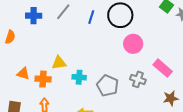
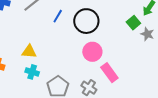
yellow triangle: (59, 63) -> (29, 52), moved
pink rectangle: (163, 68) -> (109, 73), moved

